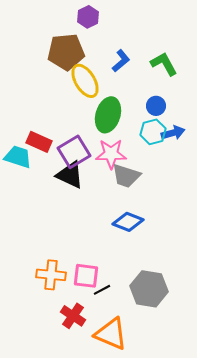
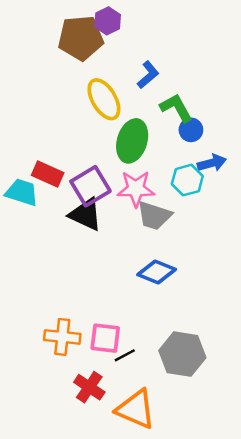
brown pentagon: (66, 52) -> (81, 38), moved
green L-shape: (164, 64) -> (176, 108), moved
cyan hexagon: (153, 132) -> (187, 180), moved

